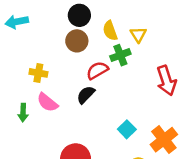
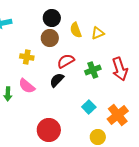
yellow triangle: (138, 35) -> (98, 33), turned 40
green cross: (120, 55) -> (93, 70), moved
yellow cross: (38, 73) -> (27, 57), moved

